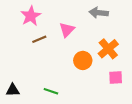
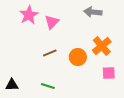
pink triangle: (67, 30) -> (52, 22), moved
brown line: (39, 39) -> (50, 53), moved

